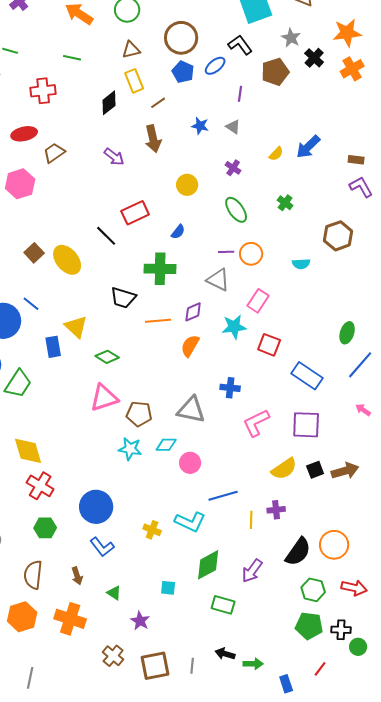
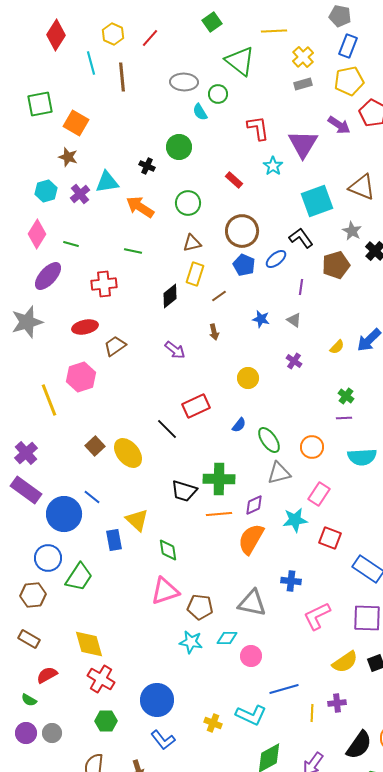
yellow rectangle: (134, 81) -> (195, 274), turned 40
brown arrow: (153, 139) -> (214, 332), size x0.6
green ellipse: (236, 210) -> (269, 440), moved
purple line: (226, 252) -> (344, 418), moved
cyan semicircle: (301, 264) -> (362, 457), size x1.6
green cross: (160, 269) -> (219, 479), moved
gray triangle: (218, 280) -> (279, 473), turned -40
orange semicircle: (190, 346) -> (251, 539), size x1.4
green diamond: (107, 357) -> (168, 550), turned 50

